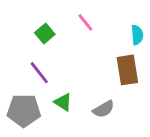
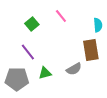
green triangle: (63, 102) -> (45, 73), turned -48
gray semicircle: (104, 109) -> (74, 69), moved

